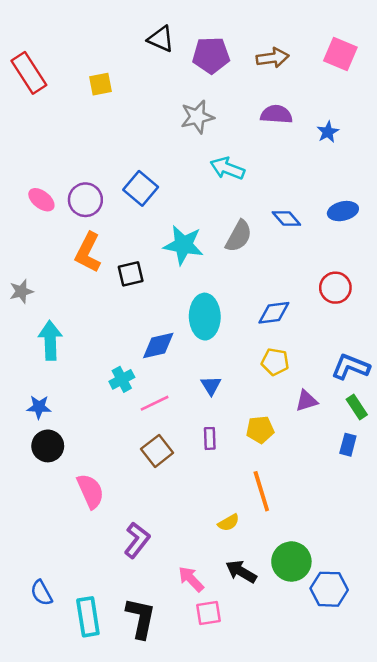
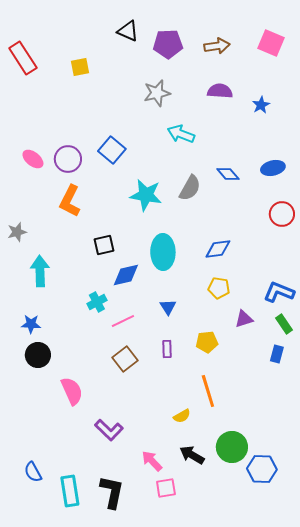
black square: (131, 274) -> (104, 245), moved
red circle: (335, 288) -> (282, 214), moved
purple L-shape: (137, 540) -> (109, 430), turned 96

